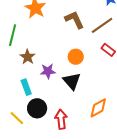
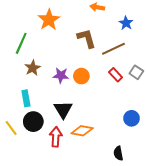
purple star: (48, 71) -> (61, 75), moved
black triangle: (72, 81) -> (63, 110), moved
orange diamond: (98, 108) -> (82, 131), moved, turned 30

